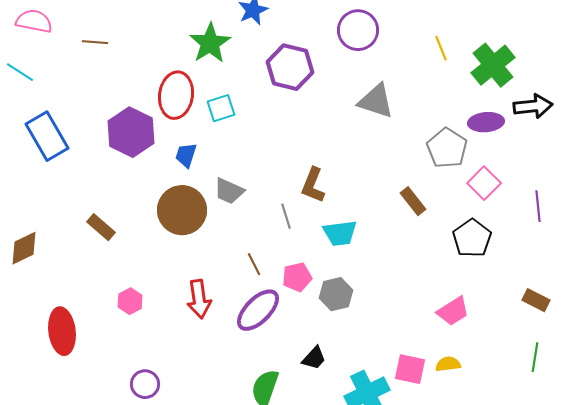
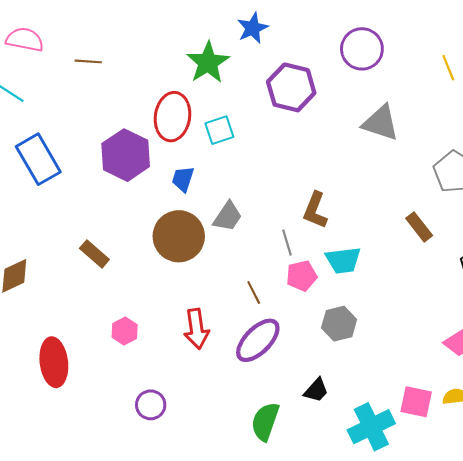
gray trapezoid: (229, 191) -> (228, 216), turned -80
pink pentagon: (297, 277) -> (302, 276), moved
purple circle: (145, 384) -> (151, 405), moved

